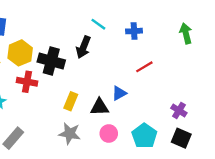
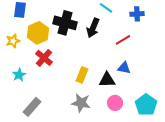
black cross: (51, 61) -> (65, 23), moved
red line: (144, 67) -> (123, 40), moved
red cross: (27, 82) -> (44, 58), turned 30
blue triangle: (119, 93) -> (124, 68), turned 40

